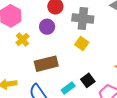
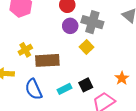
purple circle: (47, 27) -> (70, 26), moved
yellow cross: (22, 40) -> (25, 50), moved

